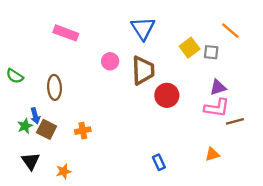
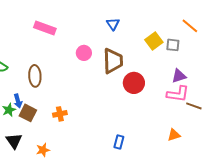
blue triangle: (143, 28) -> (113, 24), size x0.6
brown line: (235, 121) -> (194, 106), turned 35
blue rectangle: (159, 162) -> (119, 142), moved, turned 40

